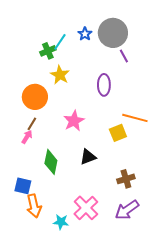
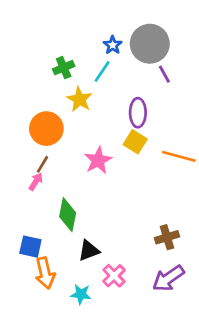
cyan line: (60, 42) -> (102, 72), moved
yellow square: (118, 133) -> (135, 142), moved, turned -36
black triangle: (88, 157) -> (89, 250), moved
pink cross: (86, 208) -> (114, 276), size x0.7

